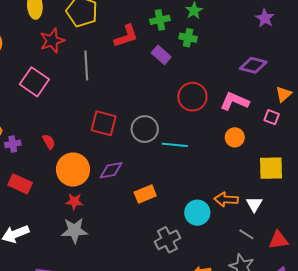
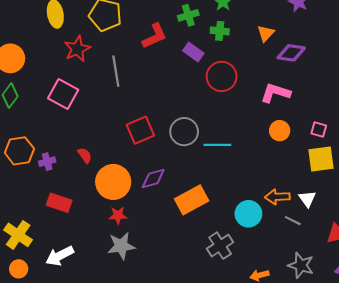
orange triangle: (283, 94) -> (266, 33), moved
red circle: (192, 97) -> (222, 76), moved
pink square: (272, 117) -> (319, 129), moved
red square: (104, 123) -> (140, 130), turned -32
orange rectangle: (145, 194) -> (192, 200), size x1.4
gray line: (246, 234) -> (293, 221), moved

